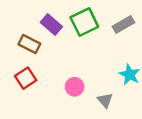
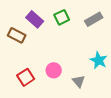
green square: (84, 22) -> (62, 17), size x0.7
red square: (26, 78) -> (26, 77), moved

